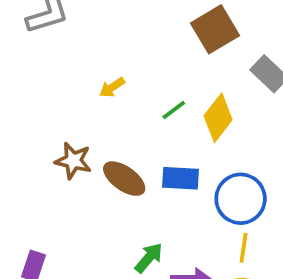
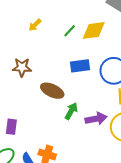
yellow diamond: (218, 118) -> (94, 30), turned 55
brown ellipse: (124, 179) -> (52, 91), moved

